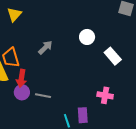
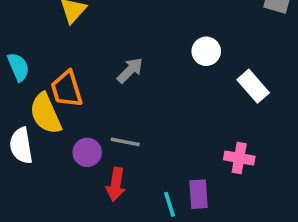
red arrow: (21, 78) -> (116, 184), moved
gray line: (43, 96) -> (125, 142), moved

